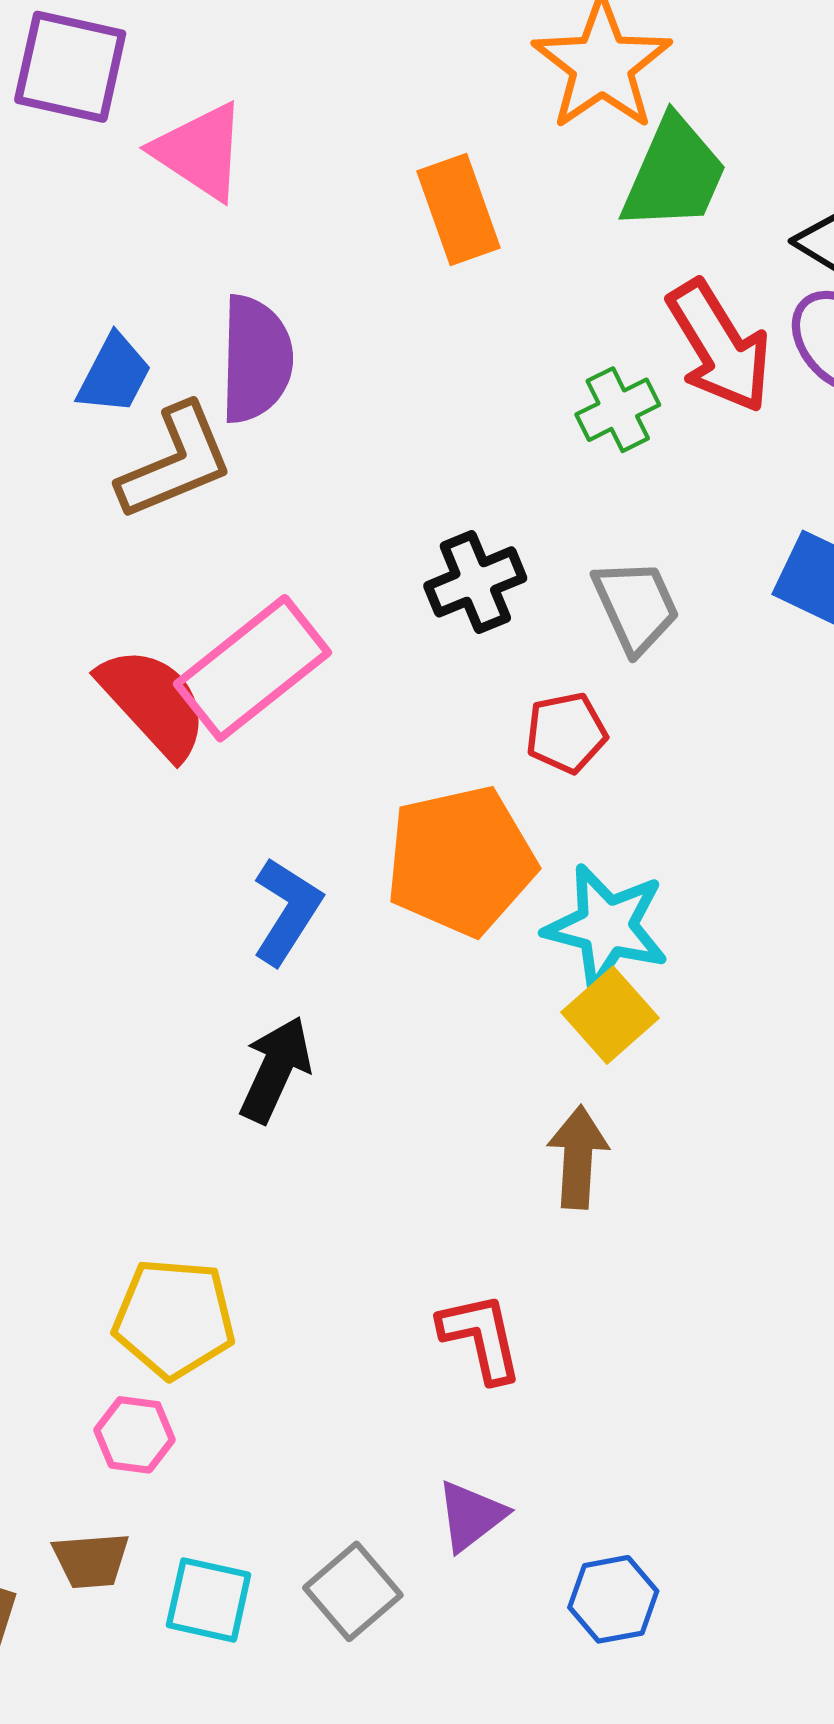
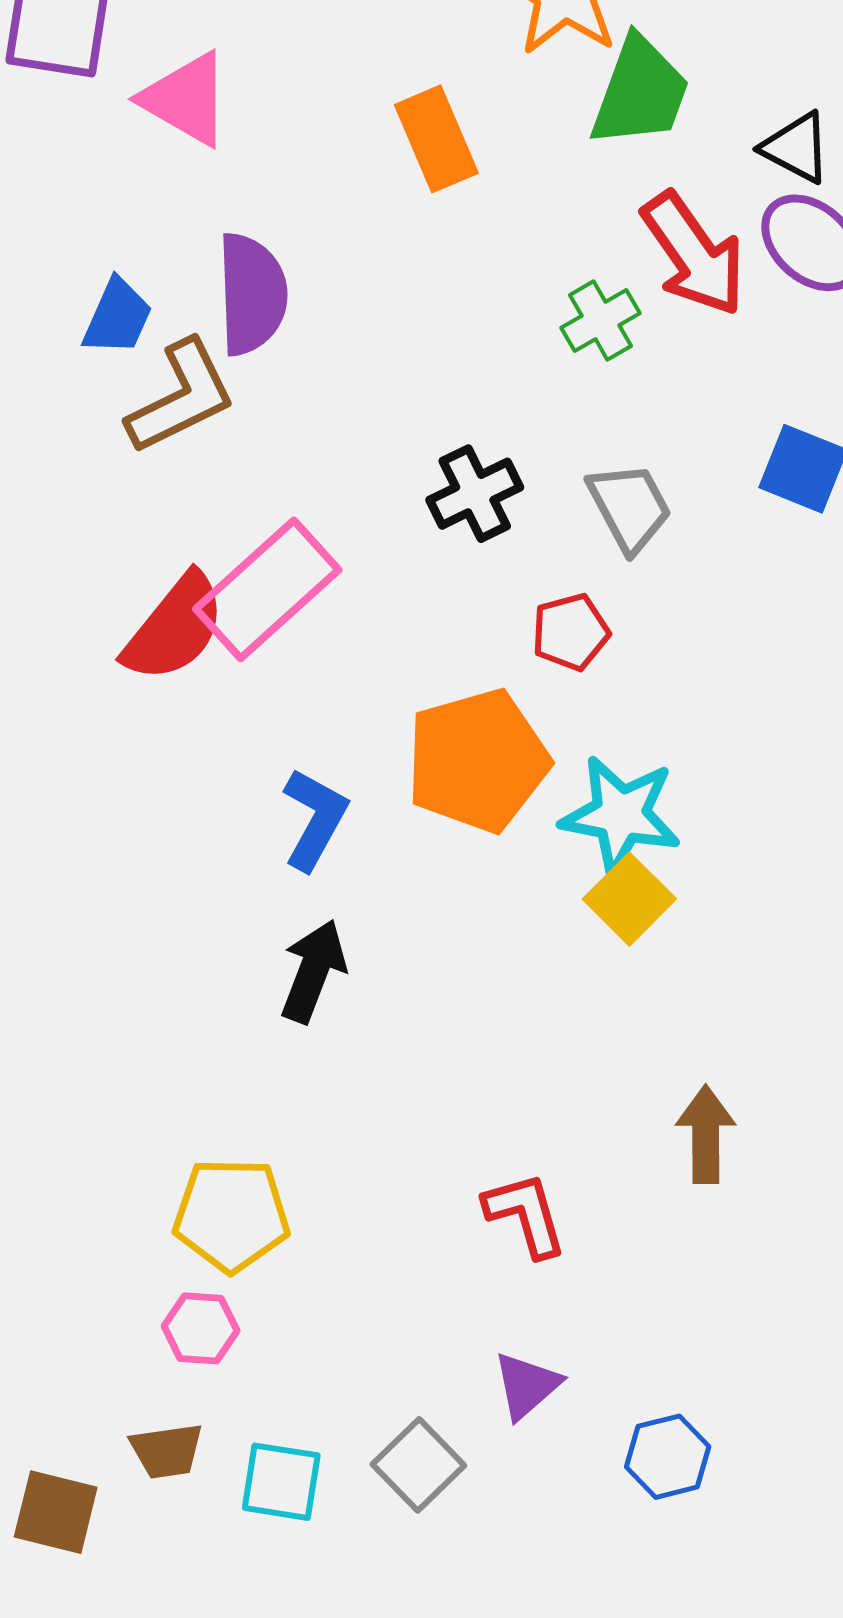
red semicircle: (153, 702) -> (175, 628), turned 85
brown arrow: (578, 1157) -> (706, 1134), moved

